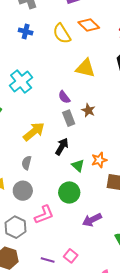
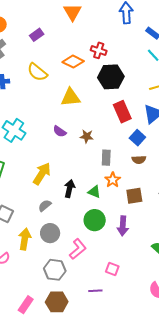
orange diamond: (89, 25) -> (73, 62), moved
gray rectangle: (69, 118) -> (106, 158), moved, turned 42
black arrow: (62, 146) -> (69, 189), moved
gray semicircle: (27, 163) -> (45, 206), turned 56
purple arrow: (92, 220) -> (123, 226), moved, turned -42
pink square: (71, 256) -> (112, 269), moved

